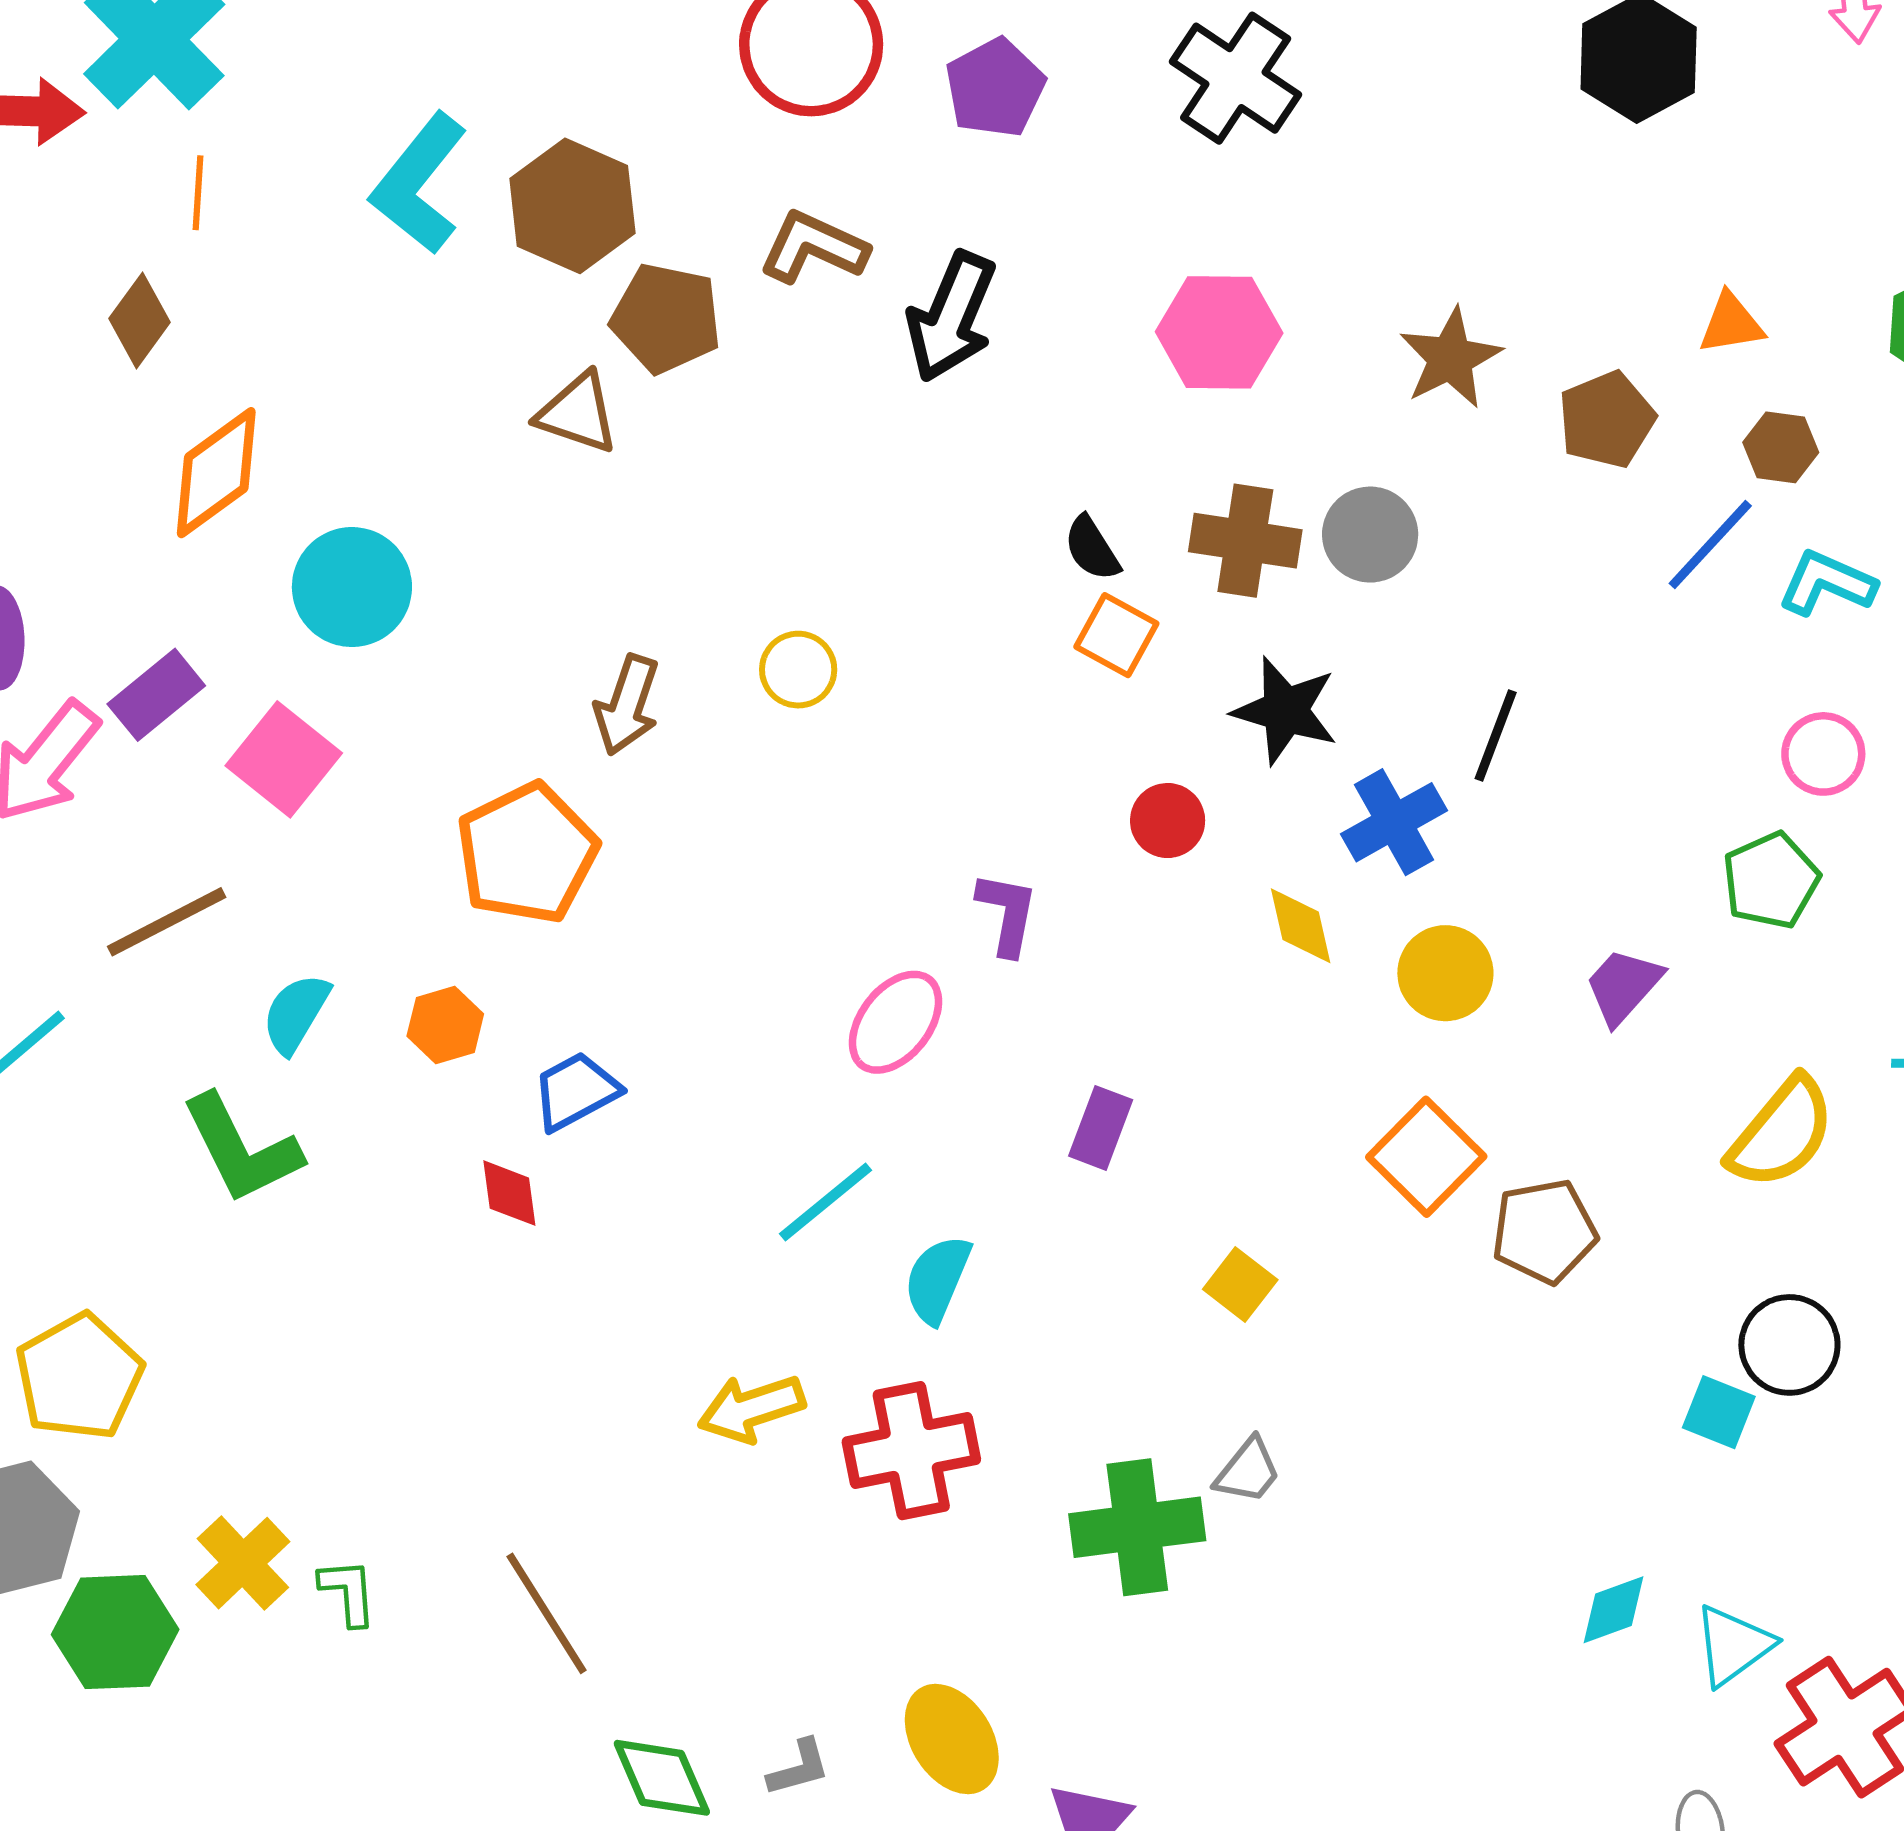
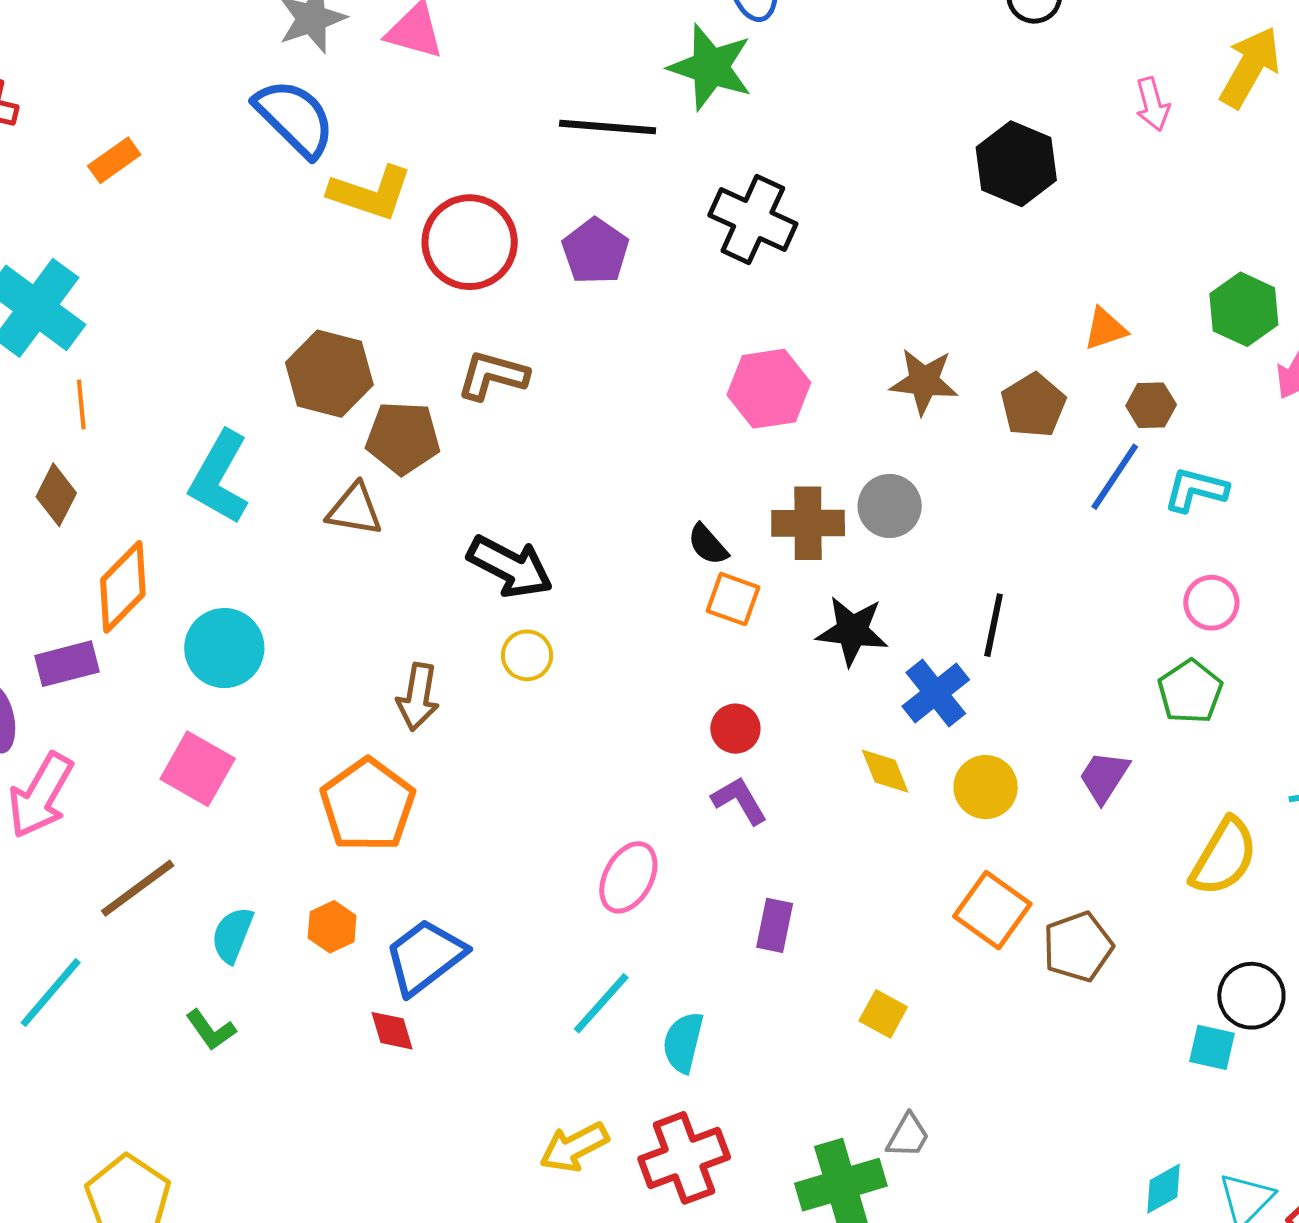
cyan L-shape: (419, 184) -> (219, 478), moved
black arrow: (951, 317) -> (510, 567), moved, turned -76
brown star: (1450, 358) -> (924, 381), turned -30
purple rectangle: (156, 695) -> (67, 664), moved, turned 34
red circle: (1168, 821) -> (735, 729), moved
purple L-shape: (1007, 913) -> (740, 801), moved, turned -32
blue trapezoid: (576, 1091) -> (425, 957), size x1.4
green L-shape: (241, 1149) -> (211, 1030), size x0.6

